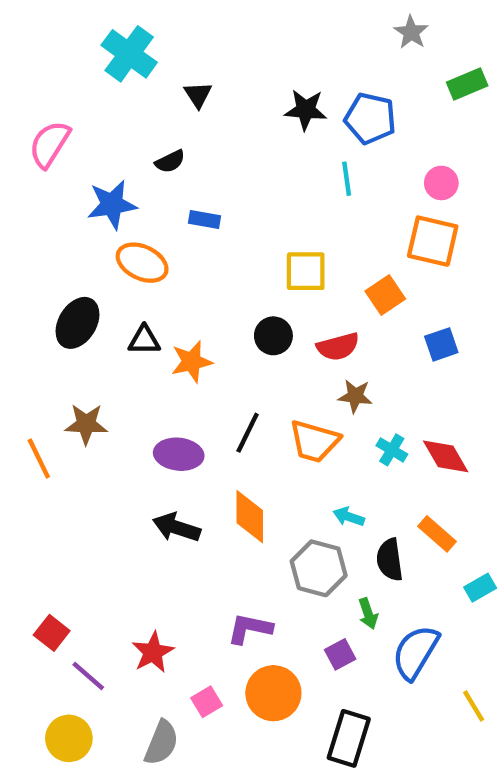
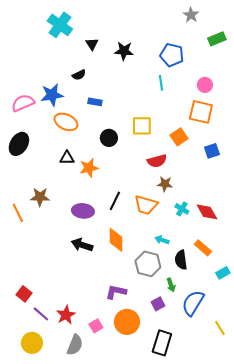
black star: (306, 110) -> (124, 51), moved
pink semicircle: (50, 144) -> (23, 103), moved, turned 35
black ellipse: (78, 323) -> (19, 144), moved
black circle: (273, 336) -> (109, 138), moved
blue square: (441, 344) -> (212, 151), moved
red star: (153, 652) -> (66, 315), moved

